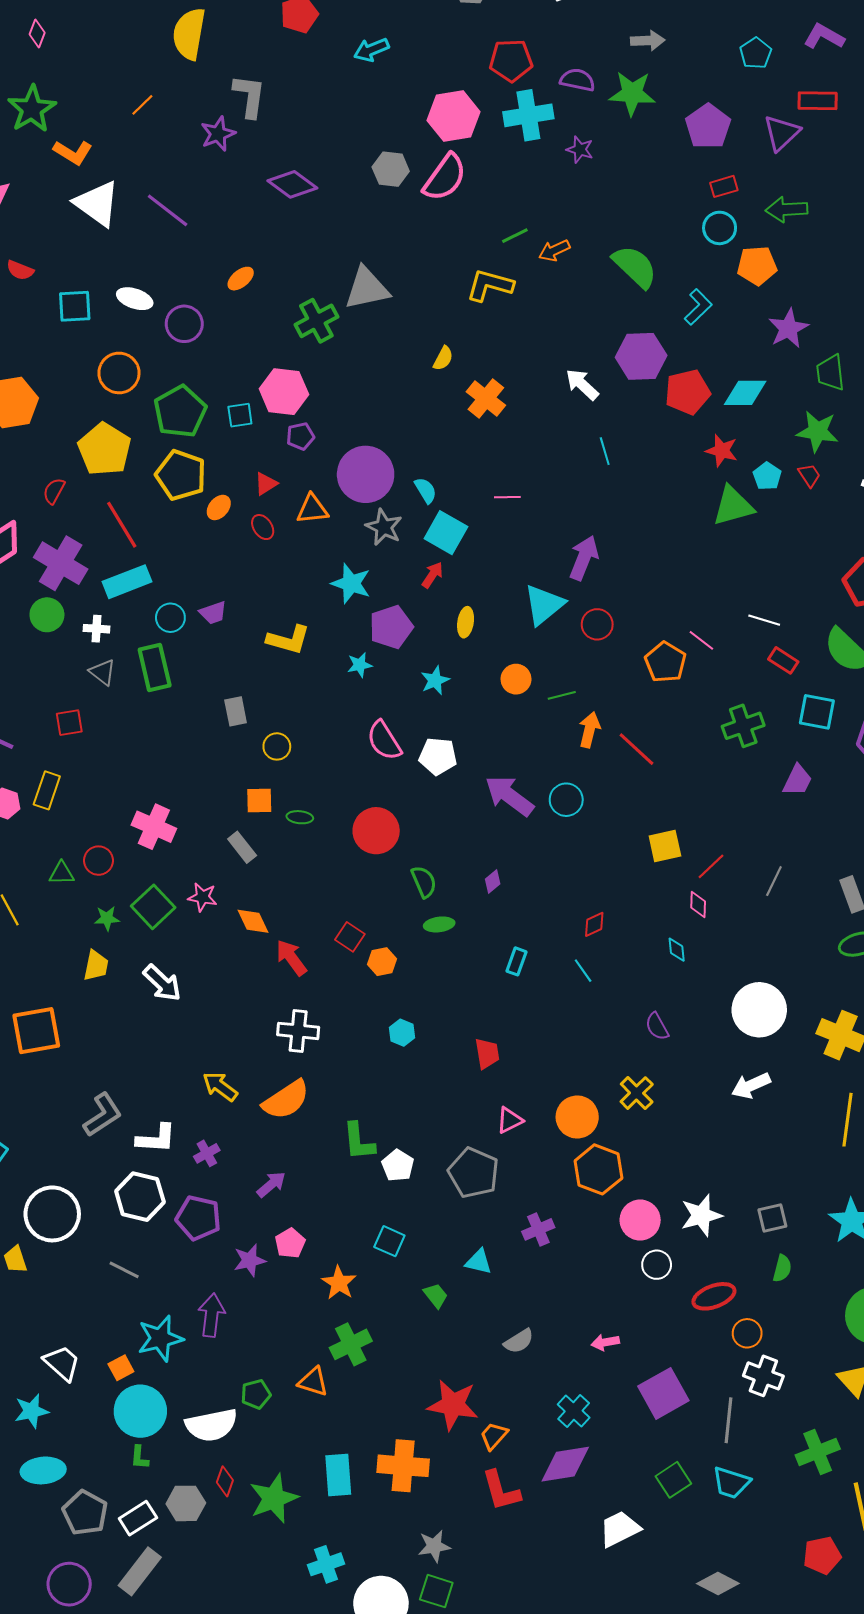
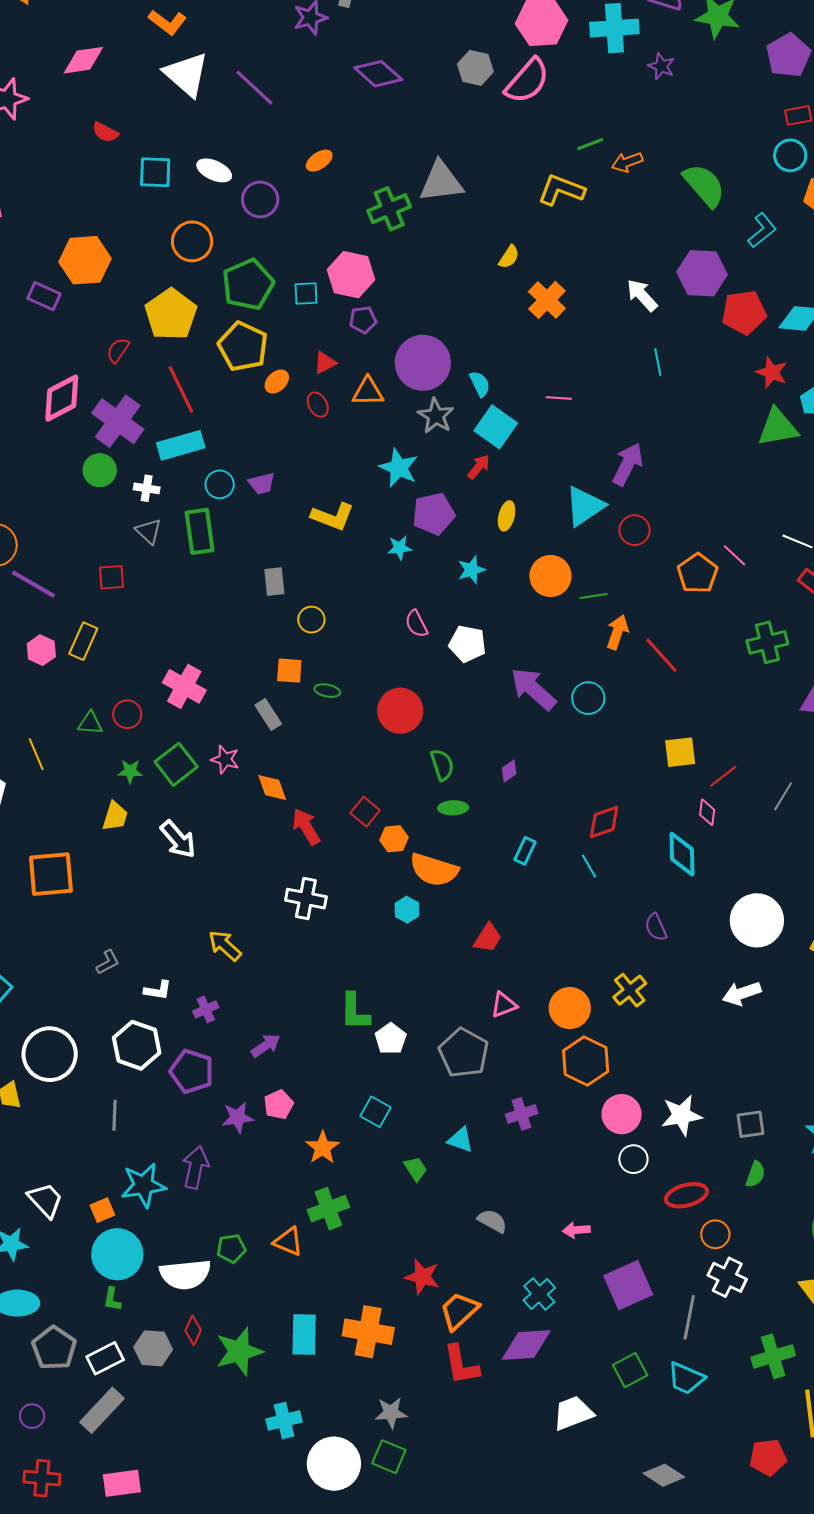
orange circle: (516, 679) -> (550, 576), size x1.4
pink semicircle: (384, 741) -> (416, 624), size x0.7
red diamond: (594, 924) -> (604, 822), size x1.4
cyan diamond: (677, 950) -> (682, 854), size x1.8
red trapezoid: (487, 1053) -> (488, 938), turned 36
orange semicircle: (286, 1100) -> (434, 870), moved, turned 45
gray L-shape: (103, 1115) -> (108, 962), size x0.6
white L-shape: (156, 1139) -> (158, 990), size x0.7
gray line: (124, 1270) -> (115, 1115), turned 60
gray semicircle: (519, 1341) -> (492, 1221), turned -124
red star: (453, 1405) -> (422, 1277), size x0.7
orange trapezoid: (494, 1436) -> (459, 1311), size x1.4
purple circle: (69, 1584) -> (32, 1416), size x0.6

